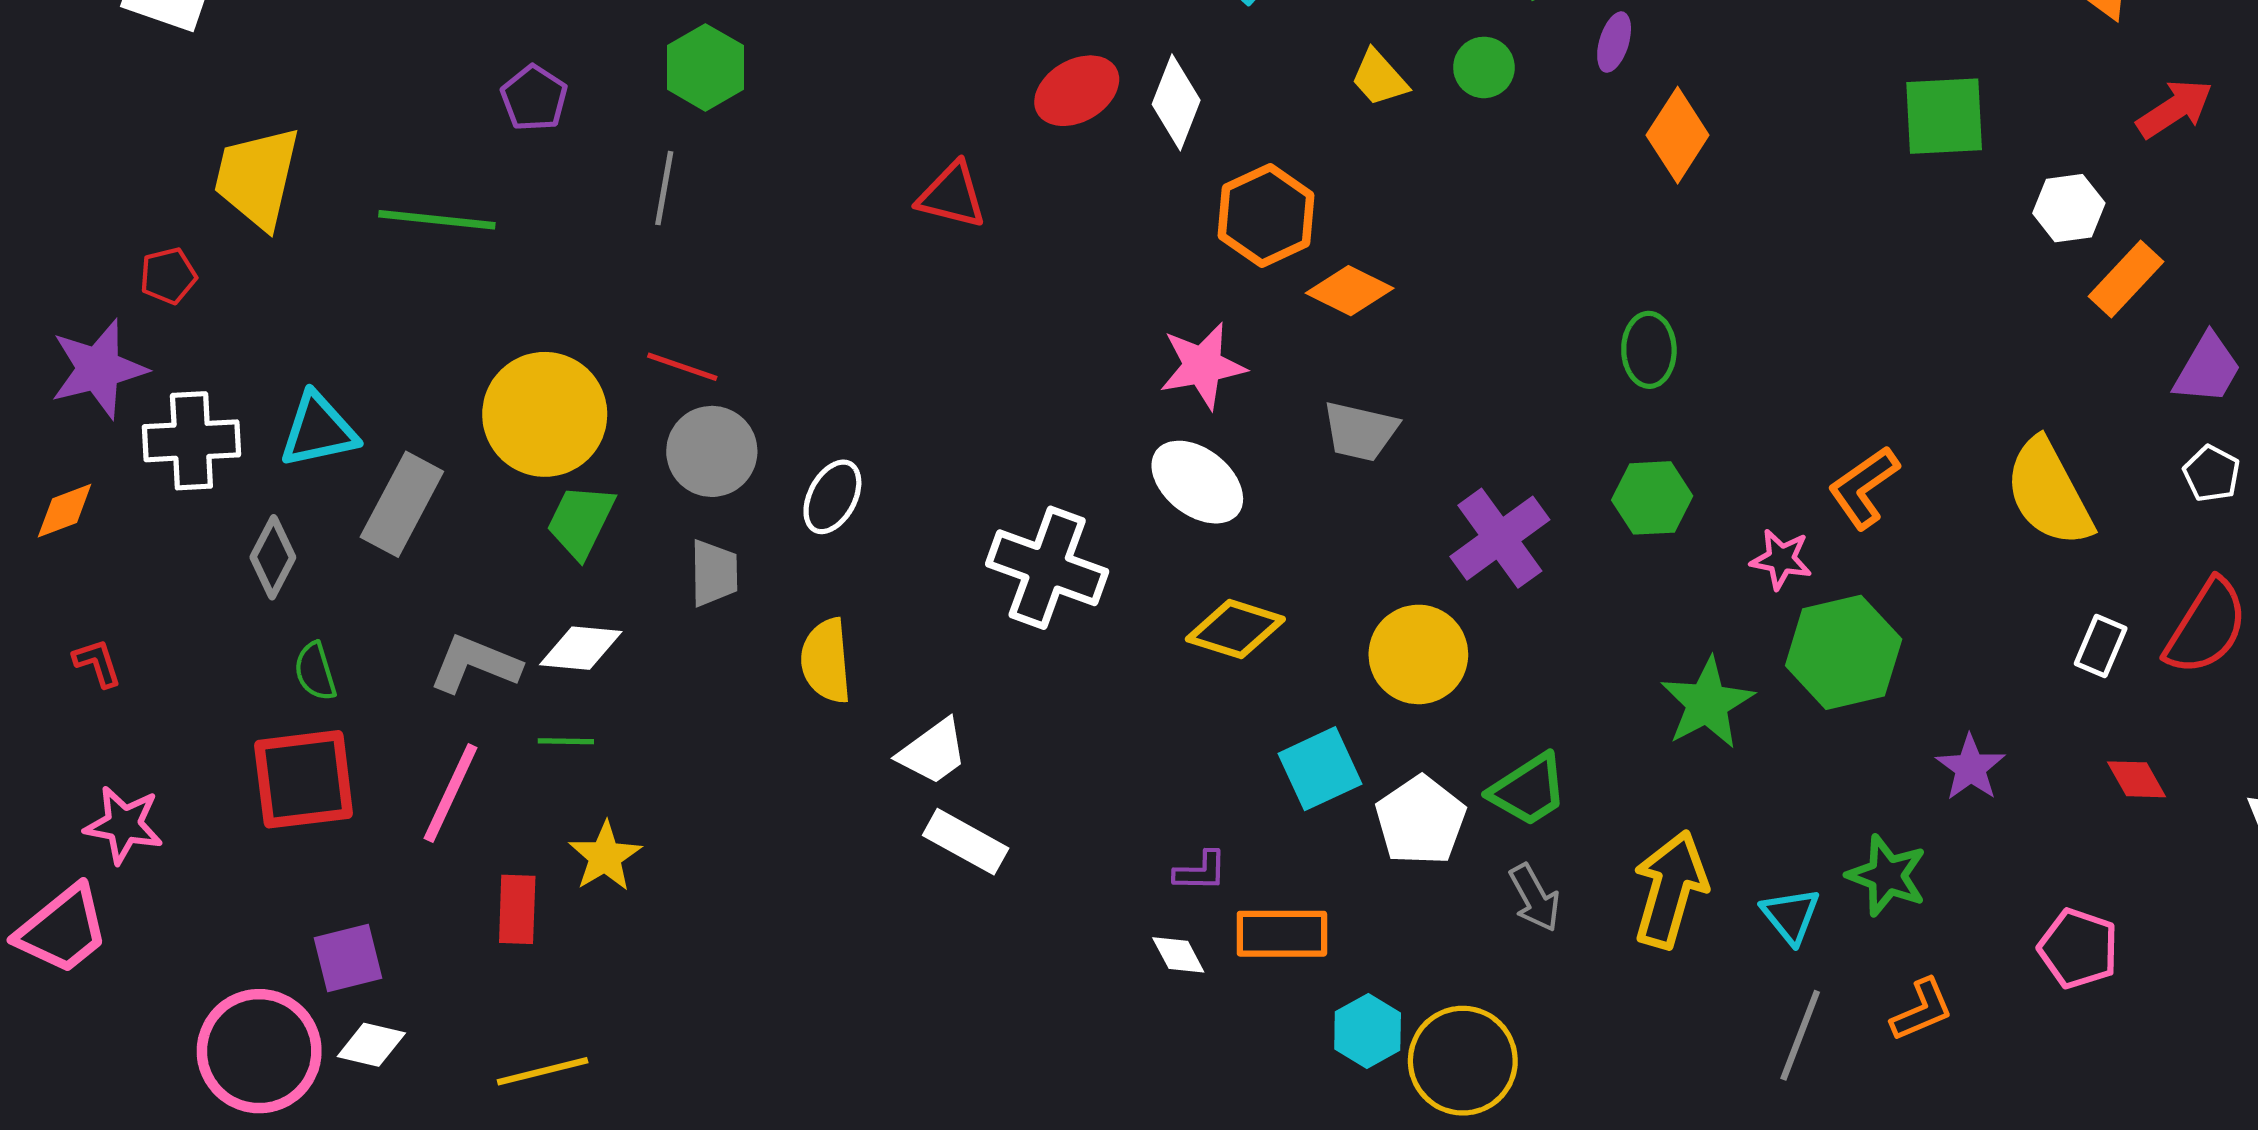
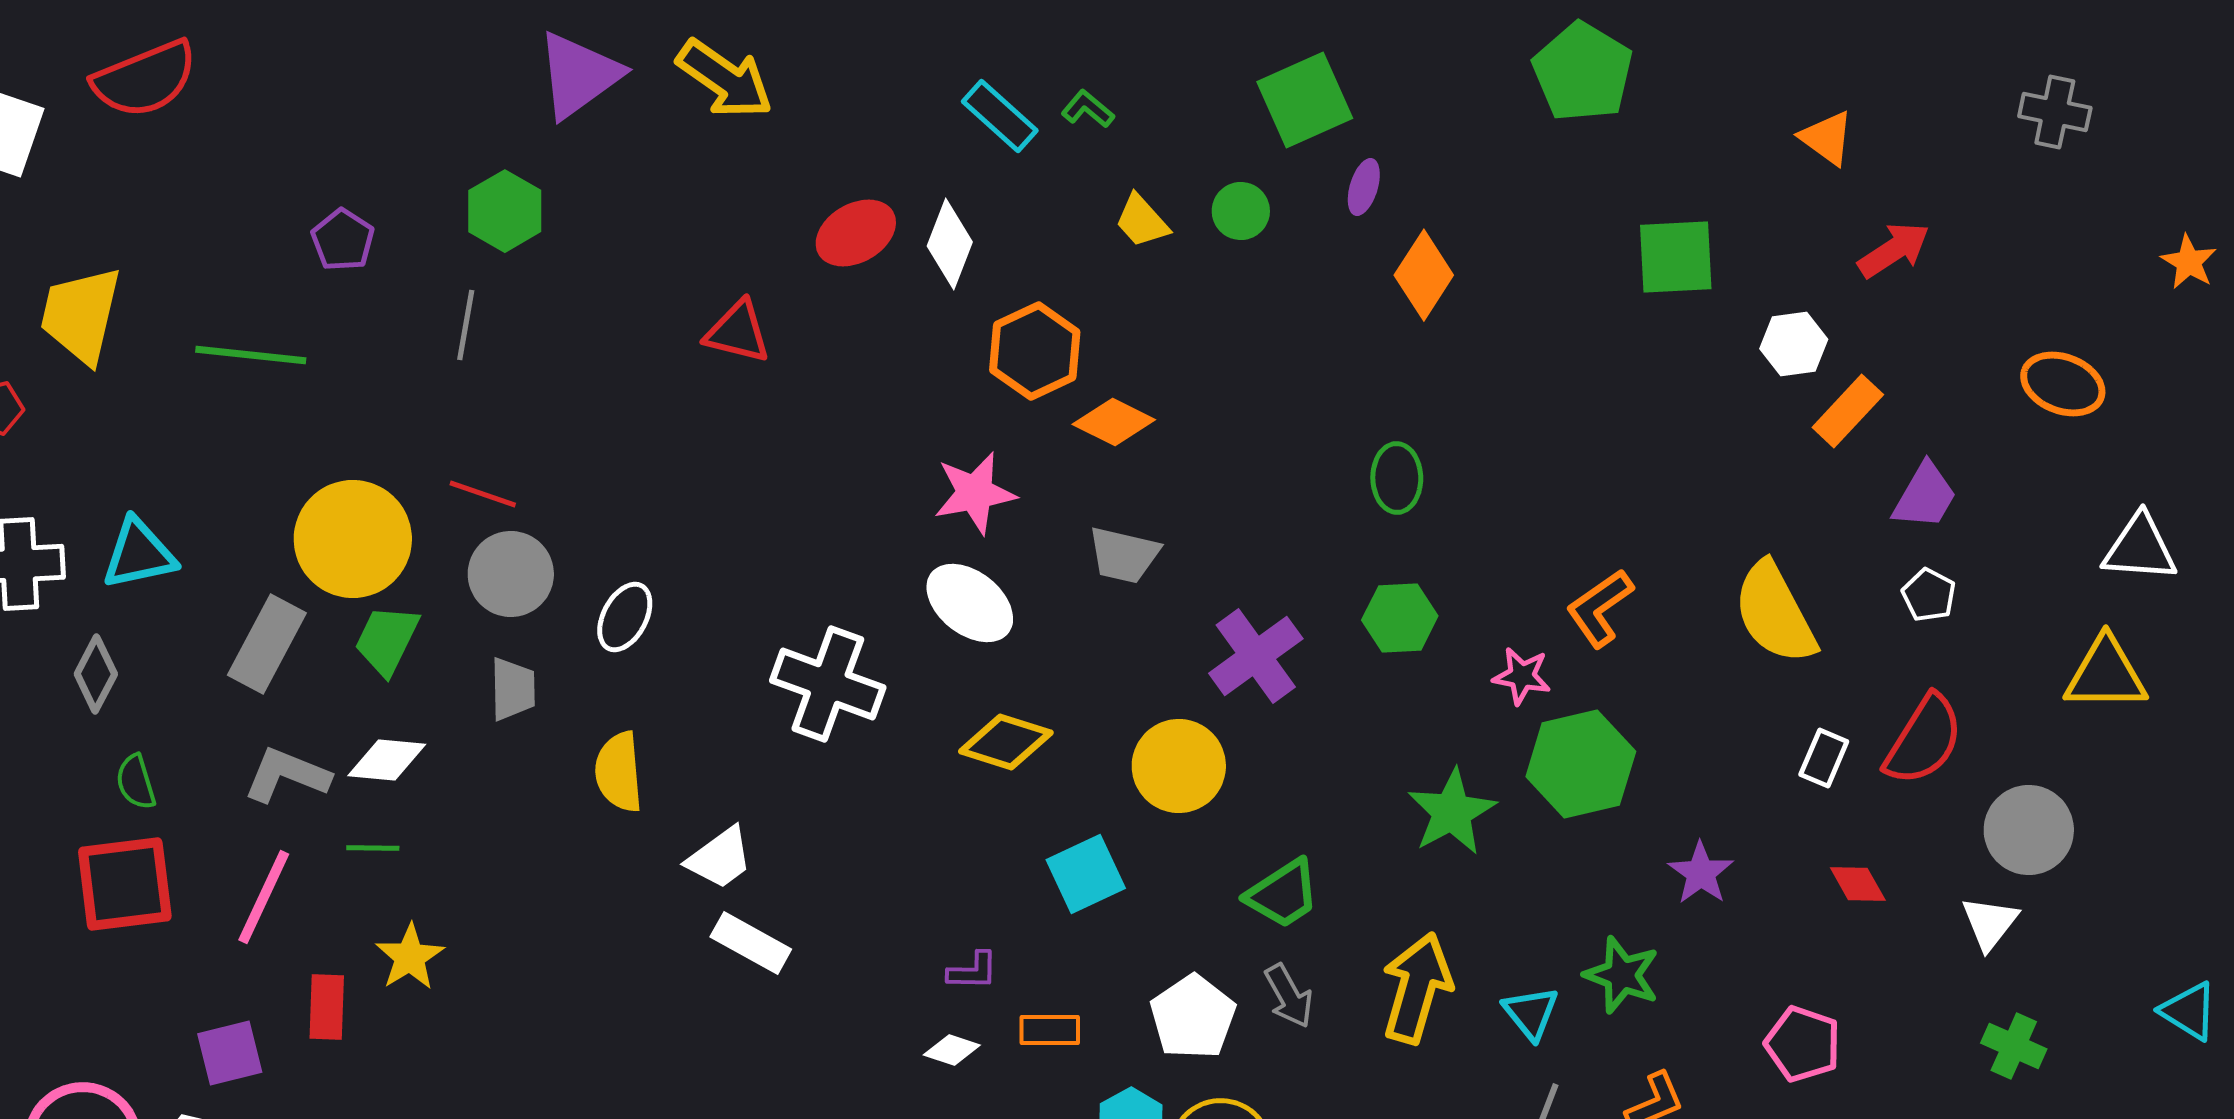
gray rectangle: (402, 504) -> (267, 644), moved
white pentagon: (1420, 821) -> (1193, 1017), moved
orange rectangle: (1282, 934) -> (1050, 1030), size x0.7
white diamond: (1178, 955) -> (952, 1050), turned -44
purple square: (348, 958) -> (230, 1053), moved

